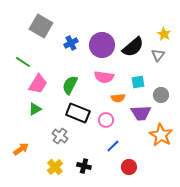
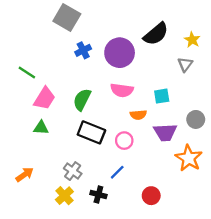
gray square: (41, 26) -> (67, 17), moved
black semicircle: (133, 47) -> (156, 34), moved
gray circle: (161, 95) -> (196, 119), moved
green triangle: (35, 109) -> (41, 128), turned 32
gray cross: (60, 136) -> (73, 171), moved
blue line: (113, 146) -> (117, 172), moved

